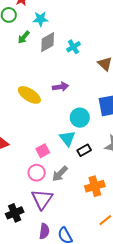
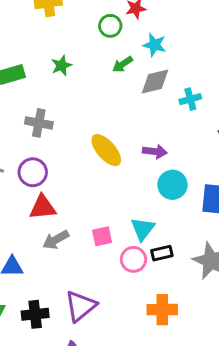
cyan circle: (80, 118) -> (172, 185), moved
pink circle: (37, 173) -> (133, 259), moved
gray arrow: (60, 174) -> (56, 240), moved

